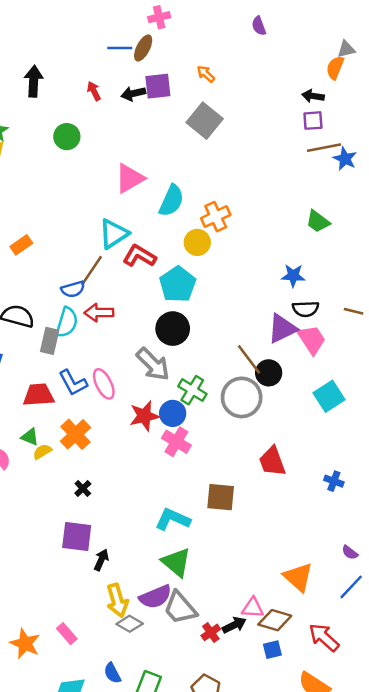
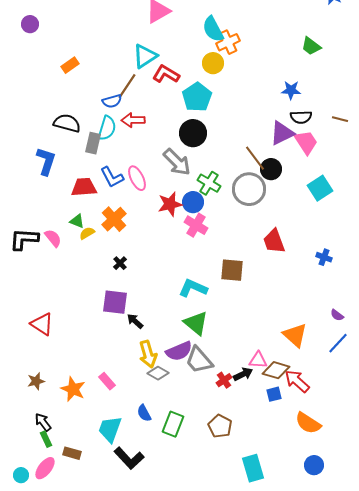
cyan semicircle: (171, 201) -> (213, 29), moved, turned 128
black arrow: (101, 560) -> (135, 321), turned -72
red arrow: (324, 637) -> (297, 381), moved

